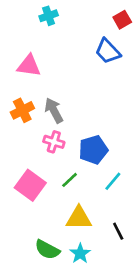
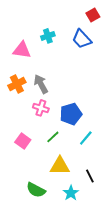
cyan cross: (49, 16) -> (48, 36), moved
pink square: (30, 185) -> (23, 141), size x0.7
cyan star: (80, 254) -> (71, 193), moved

